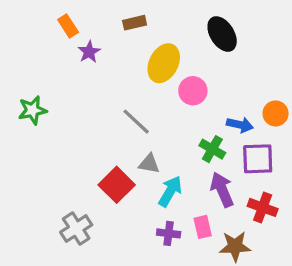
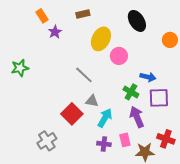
orange circle: (276, 113) -> (170, 40), moved
red cross: (263, 207) -> (166, 139), moved

